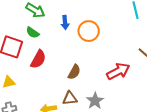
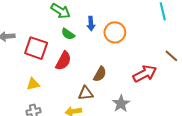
green semicircle: (33, 33) -> (68, 34), moved
brown triangle: (70, 98) -> (86, 93), moved

